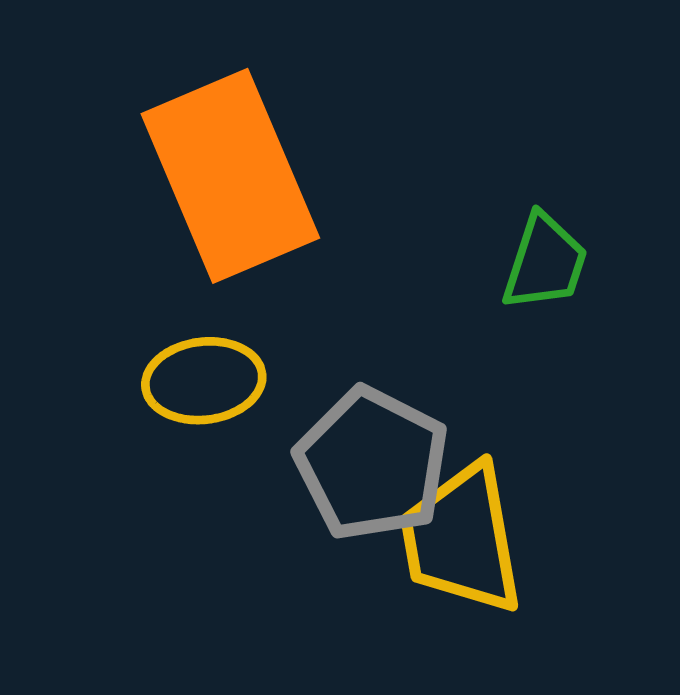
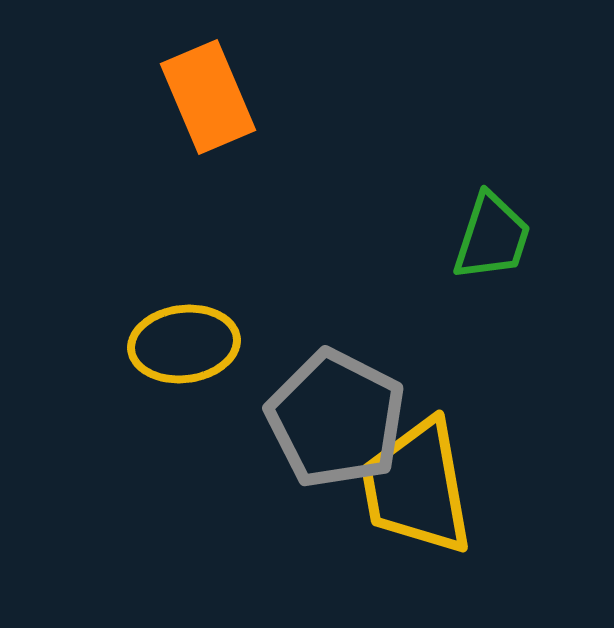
orange rectangle: (230, 176) -> (208, 97), moved, size x0.6

